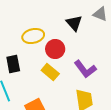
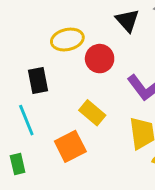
yellow rectangle: (50, 72) -> (92, 113), moved

